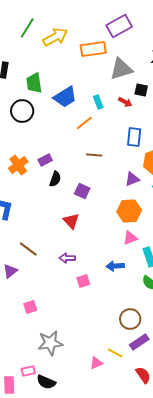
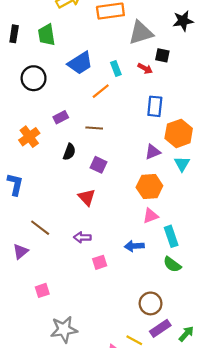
green trapezoid: (34, 83) -> (47, 35), moved
brown line: (94, 155) -> (94, 128), moved
purple rectangle: (45, 160) -> (61, 117), moved

